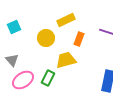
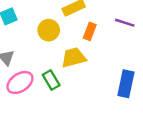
green rectangle: (48, 78) -> (51, 80), turned -56

